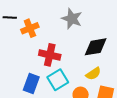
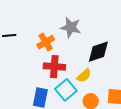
orange cross: (30, 28) -> (46, 42), moved
yellow semicircle: (93, 74) -> (84, 76), moved

